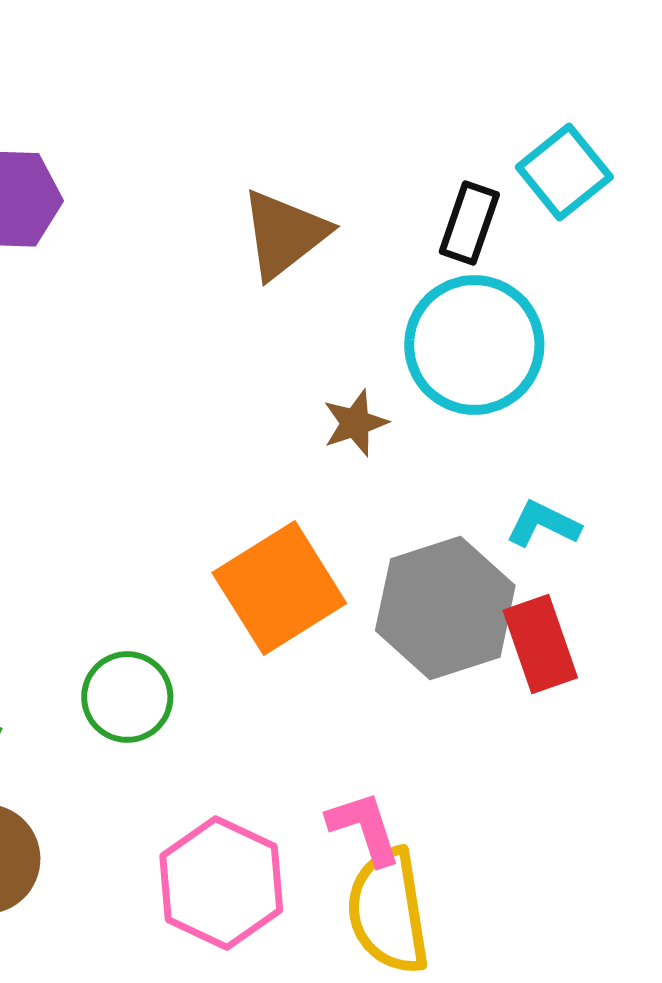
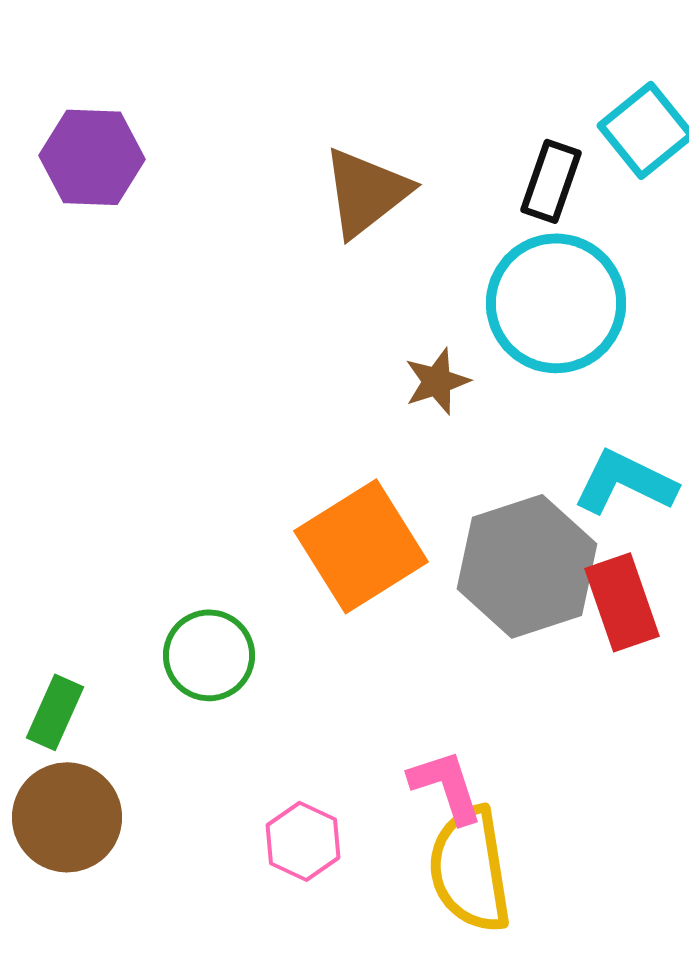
cyan L-shape: (543, 524) -> (625, 482), size x1.4
pink hexagon: (221, 883) -> (303, 841), size x0.6

